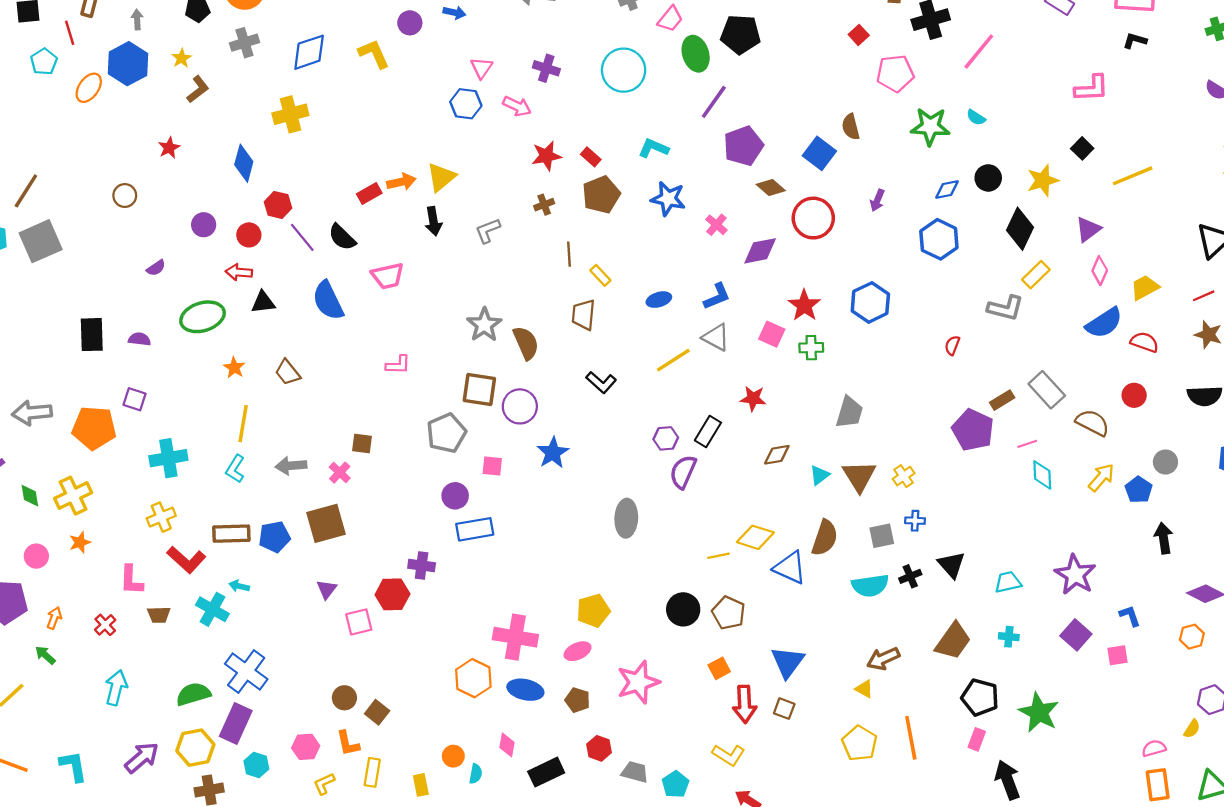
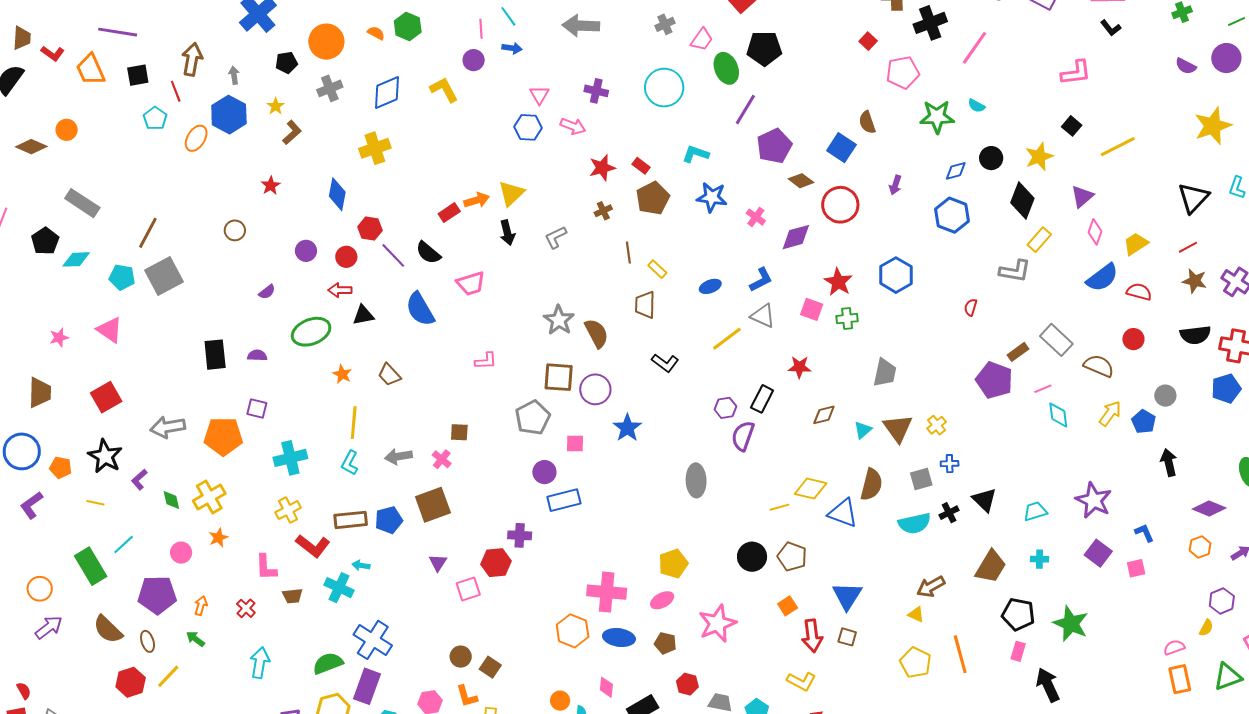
black L-shape: (1135, 41) -> (1111, 28), turned -140

